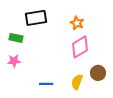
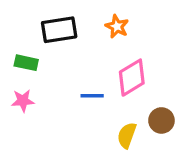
orange star: (77, 23) -> (117, 26), moved
blue line: (46, 84) -> (92, 96), moved

